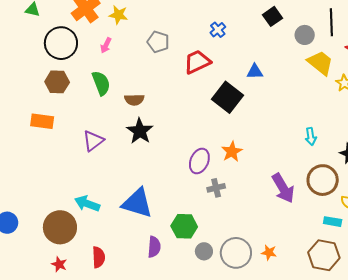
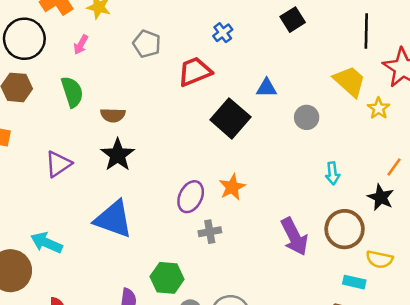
gray circle: (305, 35) -> (307, 117), moved
blue triangle: (137, 203) -> (113, 219), moved

